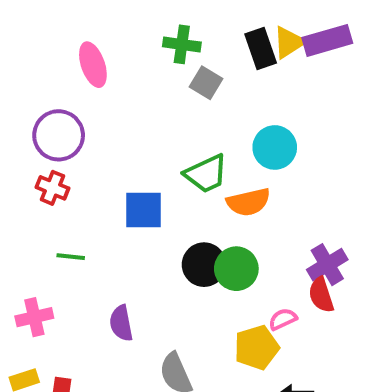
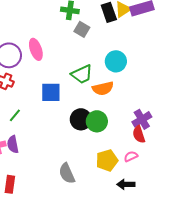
pink ellipse: (93, 65) -> (36, 49), moved
green line: (71, 257) -> (15, 115), turned -56
pink semicircle: (283, 319) -> (131, 156), moved
purple semicircle: (121, 323) -> (13, 144), moved

